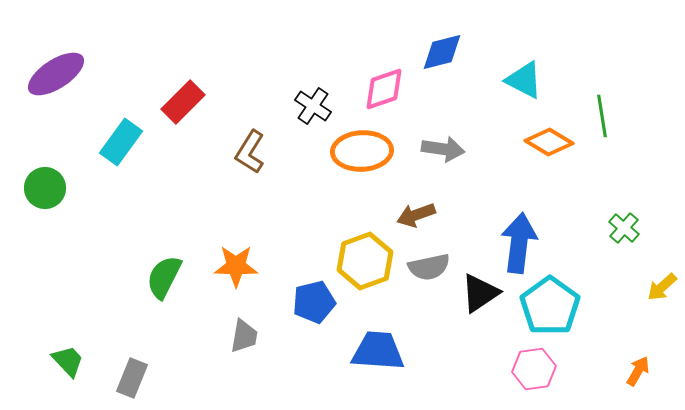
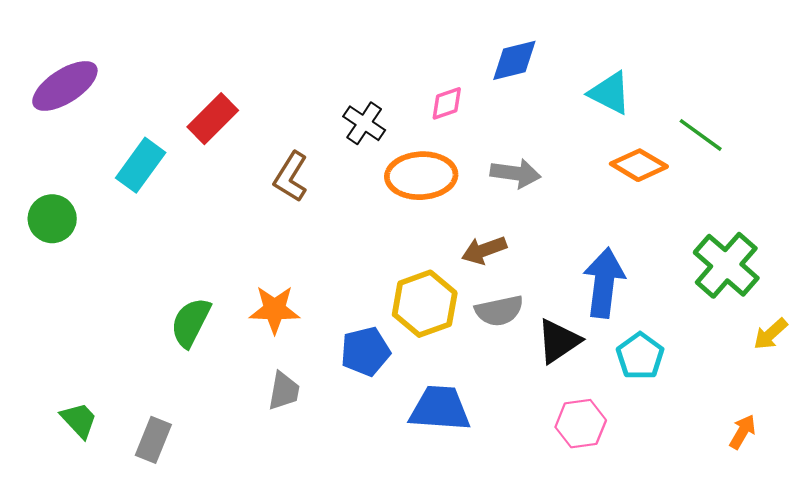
pink diamond: (384, 89) -> (447, 103), size x0.7
green line: (602, 116) -> (701, 135), turned -45
green cross: (624, 228) -> (726, 265), size x1.8
cyan pentagon: (550, 306) -> (640, 356), size x0.7
pink hexagon: (534, 369) -> (581, 424), moved

